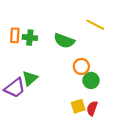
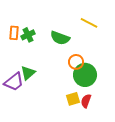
green cross: (30, 38) -> (28, 35), turned -32
green circle: (91, 80) -> (85, 75), size x1.5

